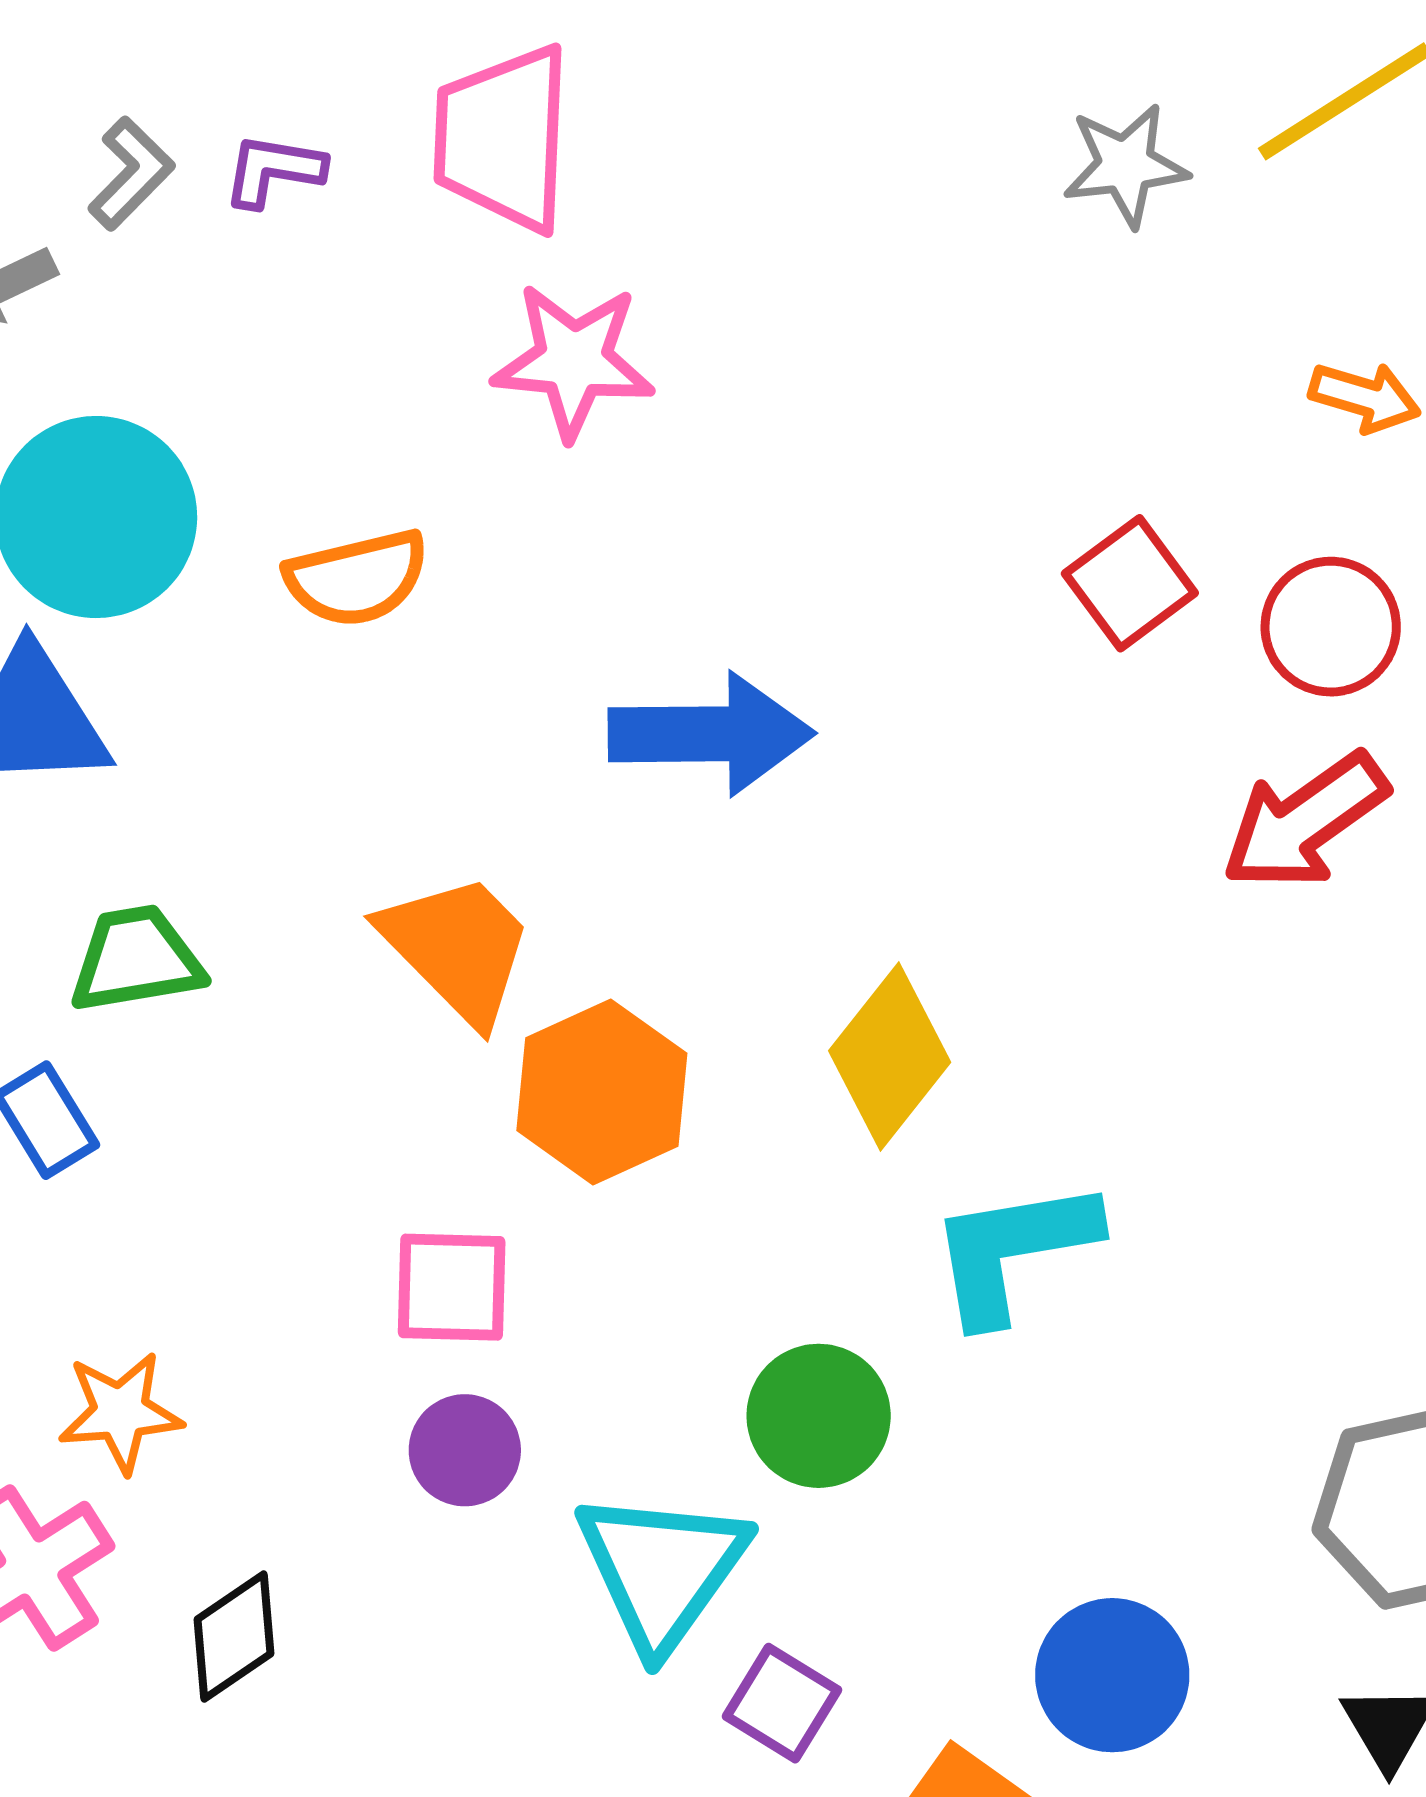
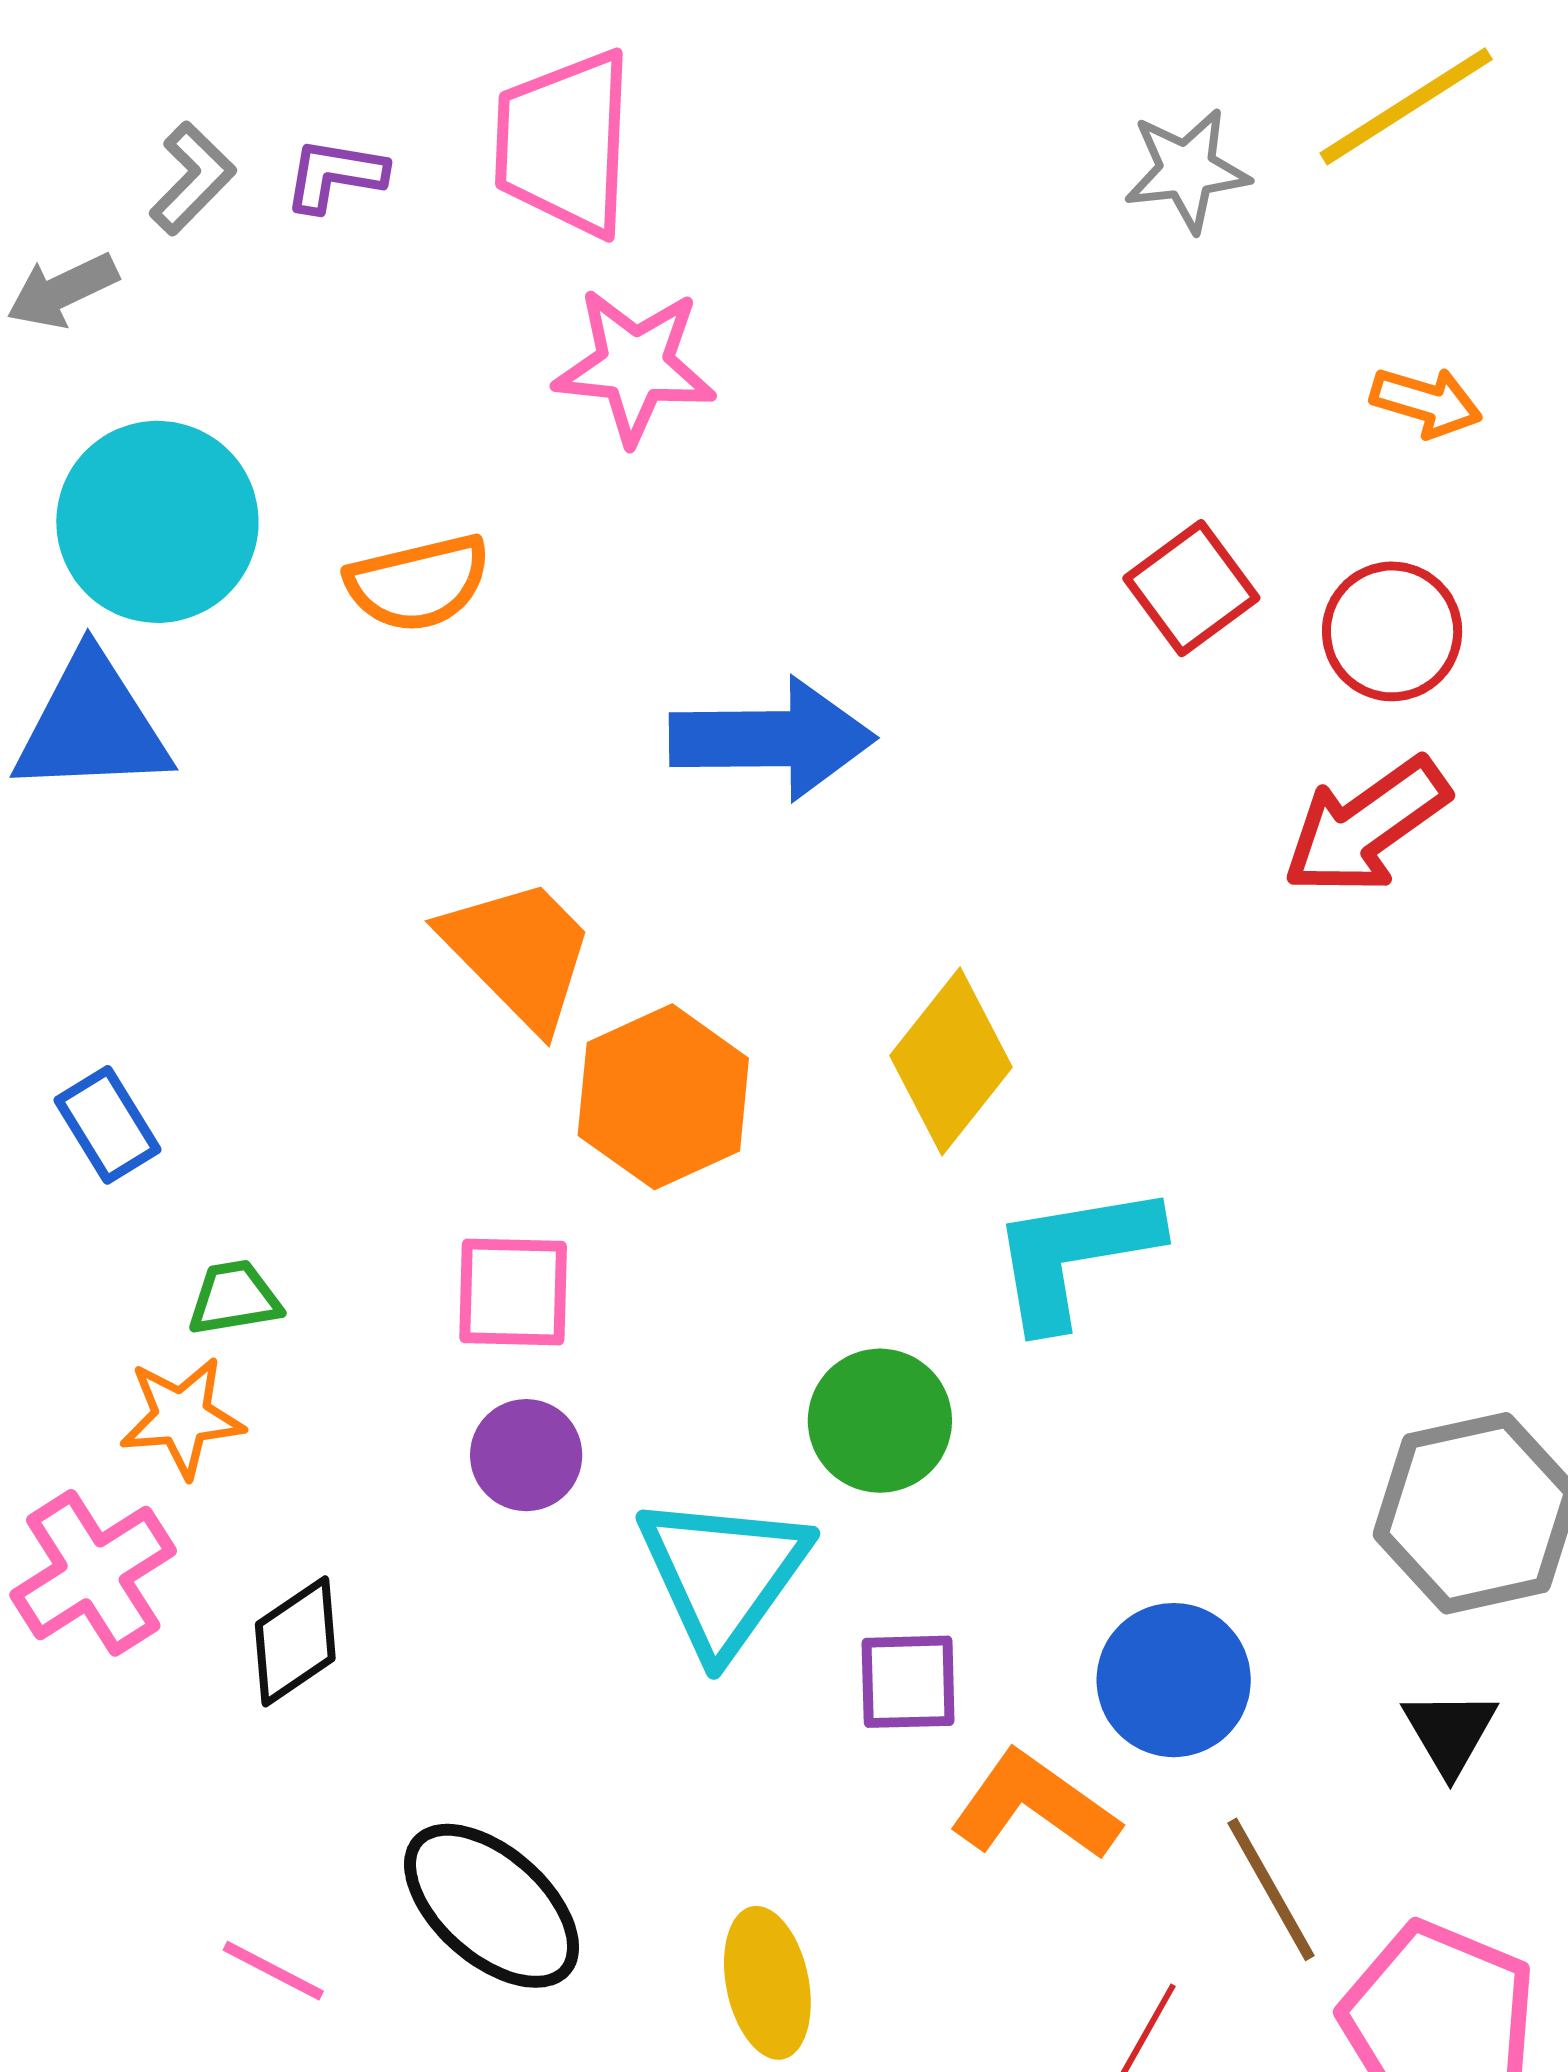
green trapezoid: (136, 959) -> (234, 1298), moved, size x0.7
purple square: (782, 1703) -> (908, 1682), moved, turned -33

